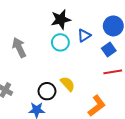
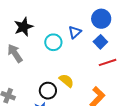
black star: (61, 19) -> (24, 27), moved

